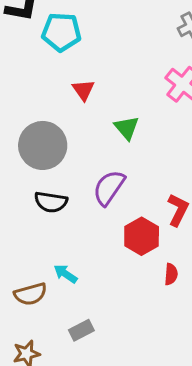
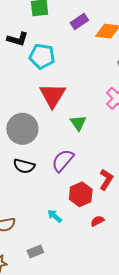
red triangle: (83, 90) -> (53, 95), size x1.8
cyan arrow: (65, 274) -> (55, 216), moved
red semicircle: (171, 274) -> (97, 221), turned -128

